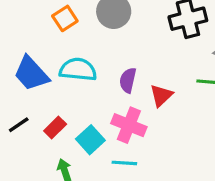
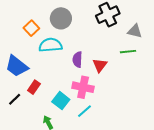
cyan semicircle: (78, 70) -> (50, 45), moved
red rectangle: (55, 128) -> (34, 87), moved
cyan line: (124, 163) -> (84, 111), turned -35

